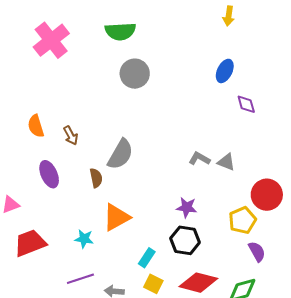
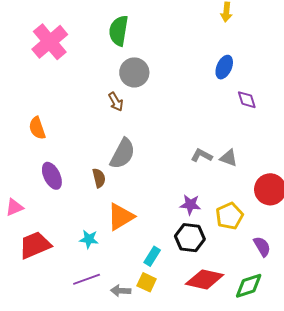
green semicircle: (120, 31) -> (119, 31), turned 104
brown arrow: (71, 136) -> (116, 102), moved
yellow pentagon: (242, 220) -> (230, 216), moved
yellow square: (153, 284) -> (147, 282), moved

